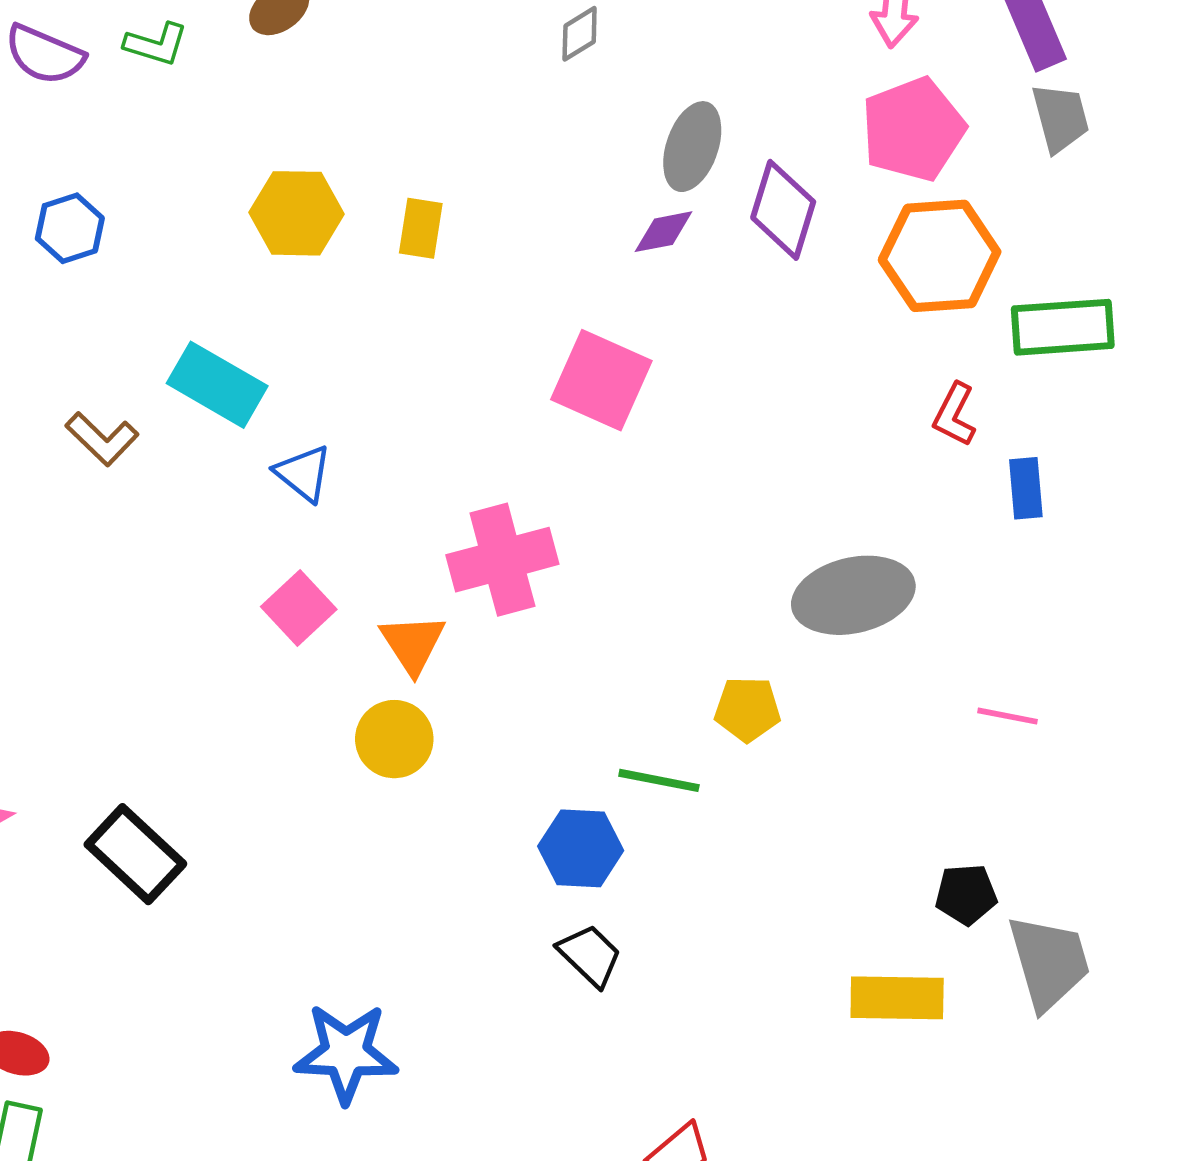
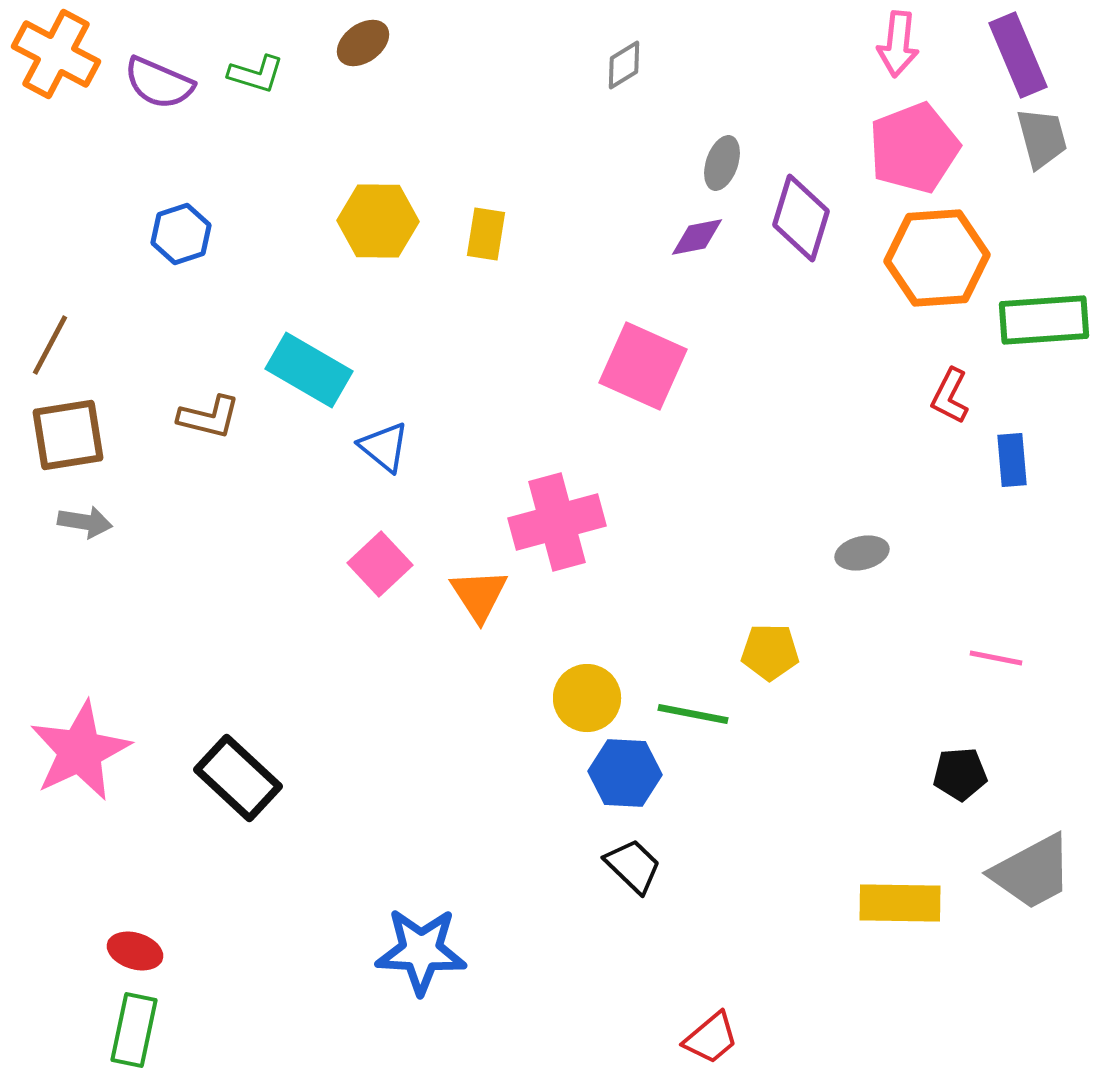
gray ellipse: (692, 147) -> (722, 163), size x0.7
brown L-shape: (102, 439) -> (209, 417), turned -30
gray ellipse: (853, 595) -> (862, 553), size x0.5
yellow circle: (394, 739) -> (587, 698), moved
black pentagon: (966, 894) -> (960, 774), moved
gray trapezoid: (1049, 962) -> (1032, 872), turned 78

